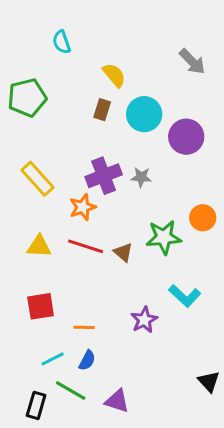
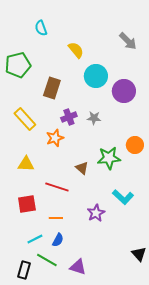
brown rectangle: (102, 110) -> (52, 88), moved, size x1.5
purple cross: (104, 176) -> (69, 117), size x0.7
red line: (86, 246) -> (57, 187), moved

